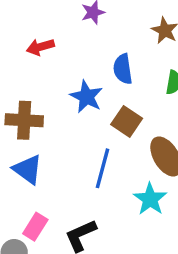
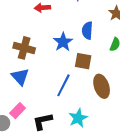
brown square: (127, 121) -> (83, 61), turned -36
cyan star: (150, 199) -> (78, 118), moved

